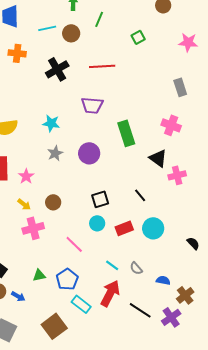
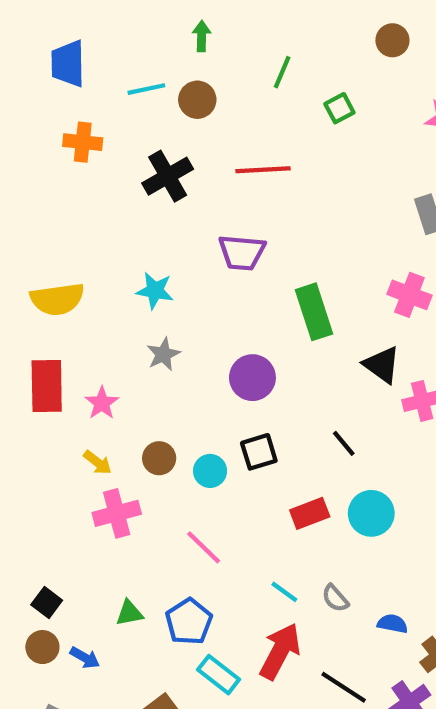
green line: (99, 19) -> (282, 72), moved
purple circle: (89, 153) -> (252, 378), moved
cyan circle: (97, 223) -> (210, 471), moved

